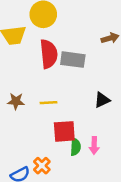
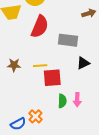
red semicircle: (49, 54) -> (40, 27), turned 30
gray rectangle: (73, 60) -> (68, 40), moved
red square: (64, 131) -> (52, 78), moved

